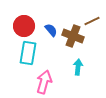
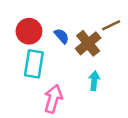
brown cross: (73, 36) -> (88, 43), turned 30

